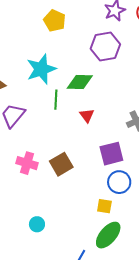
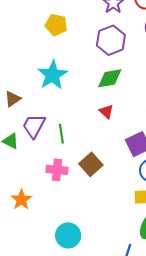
green diamond: (80, 82) -> (110, 78), moved
green line: (56, 100) -> (61, 134), moved
cyan circle: (37, 224) -> (68, 235), moved, size x1.6

